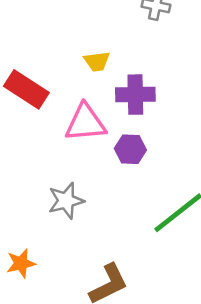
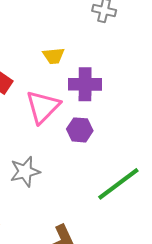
pink triangle: (85, 123) -> (43, 107), turned -42

